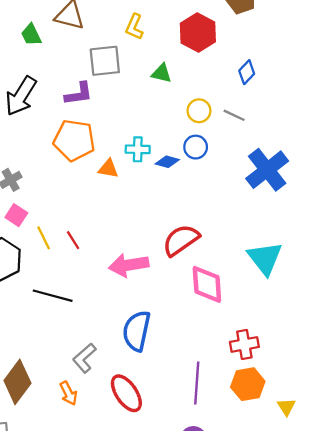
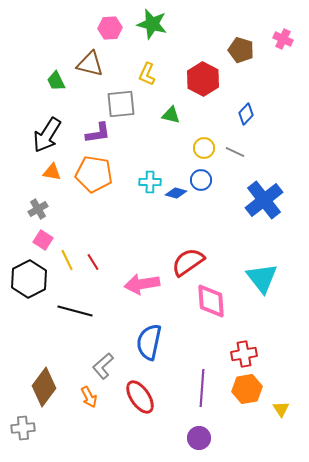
orange triangle: (108, 169) -> (52, 172), moved

